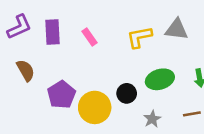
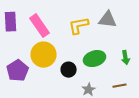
pink rectangle: (90, 37) -> (40, 26), size x1.6
yellow circle: (95, 107) -> (44, 55), moved

